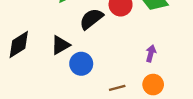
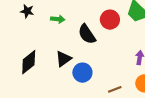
black semicircle: (91, 19) -> (87, 34), turned -80

